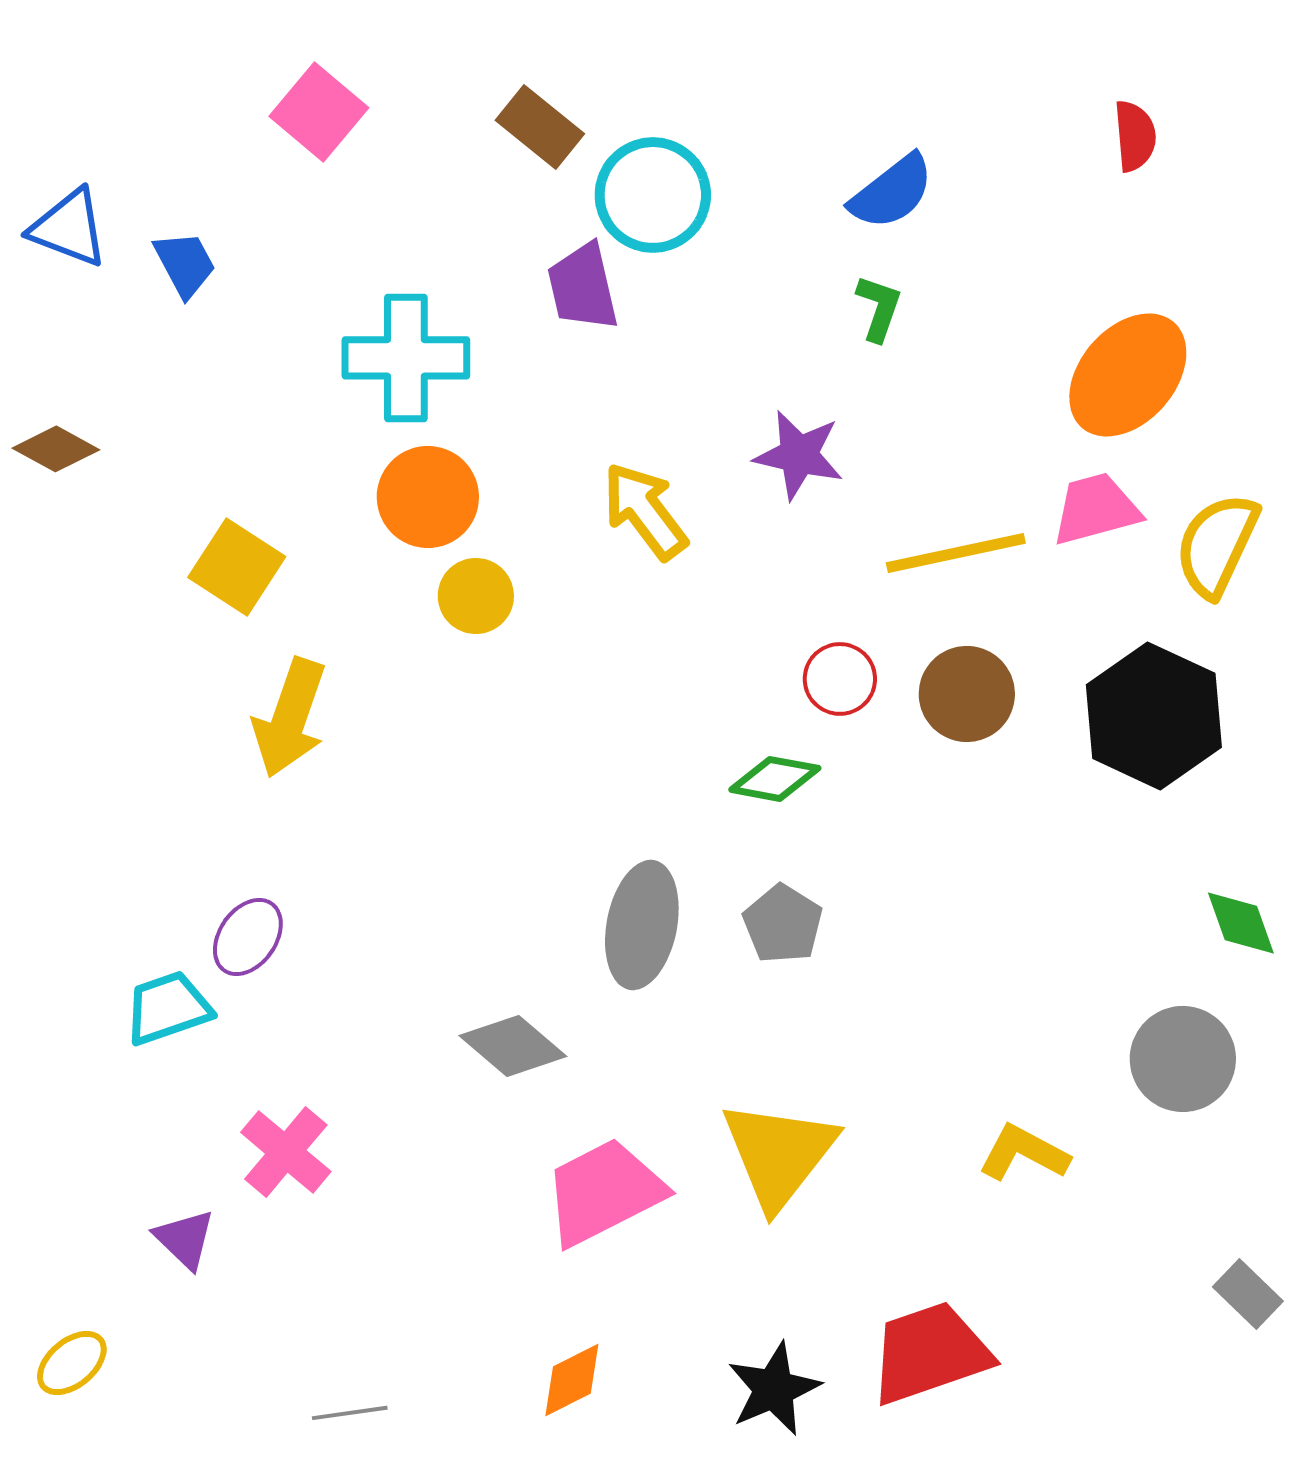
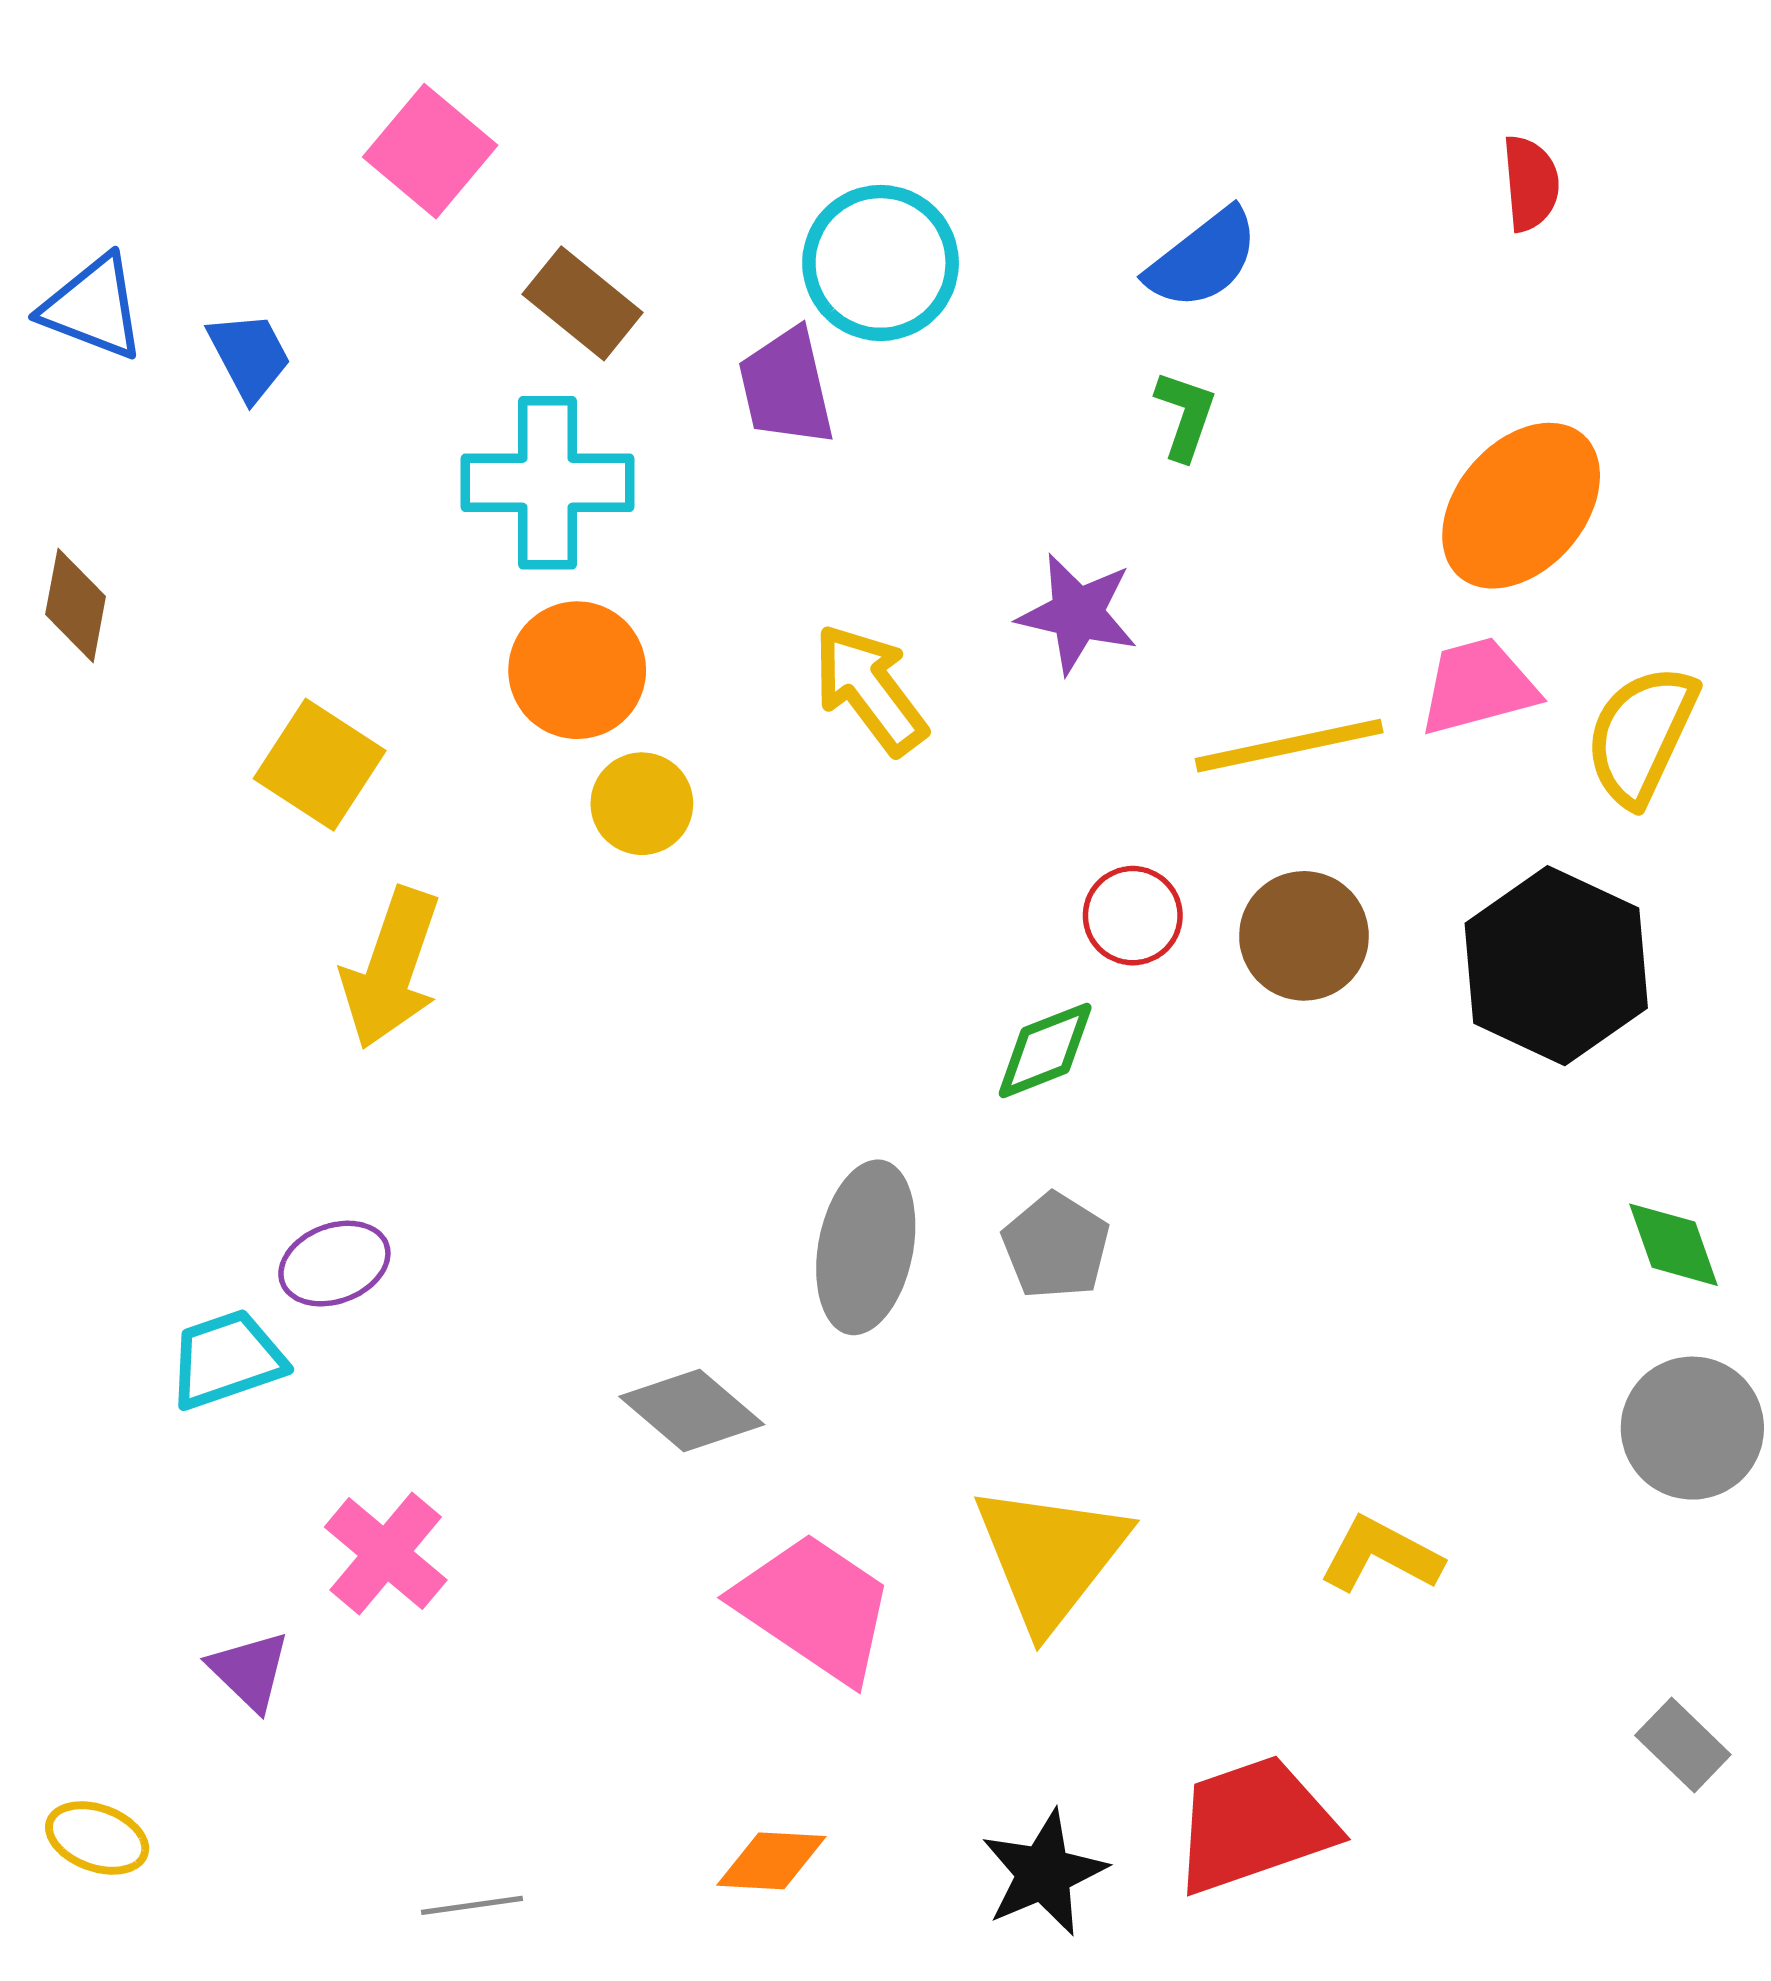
brown rectangle: (540, 127) -> (583, 303), moved
brown diamond: (56, 449) -> (76, 605), turned 72
green diamond: (775, 779) -> (1045, 1050), turned -32
purple ellipse: (248, 937) -> (334, 1264), turned 34
gray circle: (1183, 1059) -> (1692, 1428), moved
pink trapezoid: (604, 1192) -> (814, 1607), turned 61
yellow ellipse: (72, 1363) -> (97, 1838), turned 60
orange diamond: (572, 1380) -> (771, 1861), turned 30

